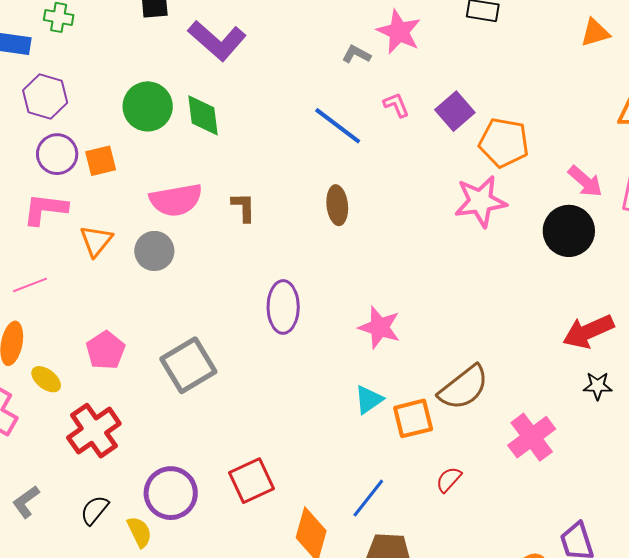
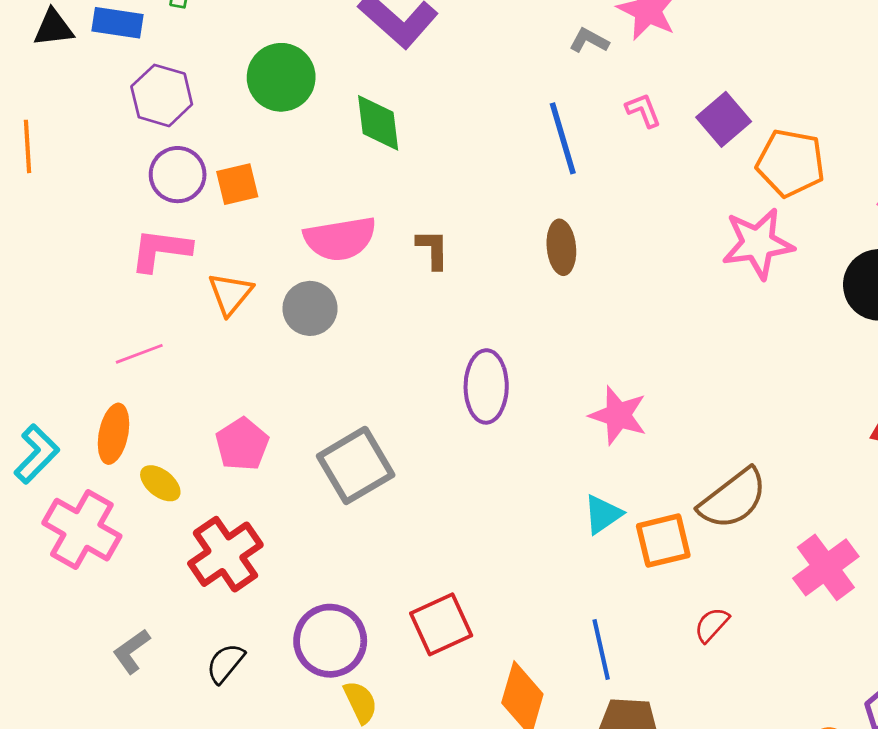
green circle: (148, 106) -> (281, 77), moved
blue line: (338, 126) -> (563, 138), turned 36
blue line: (368, 498) -> (601, 649), turned -51
yellow semicircle: (139, 532) -> (360, 702), moved

